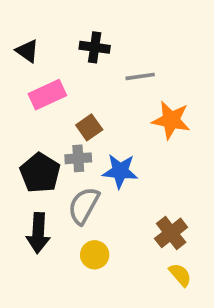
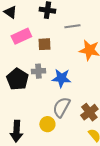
brown square: (89, 127) -> (44, 44), moved, turned 32
gray semicircle: (84, 206) -> (61, 107), moved
black arrow: (38, 233) -> (16, 131), moved

